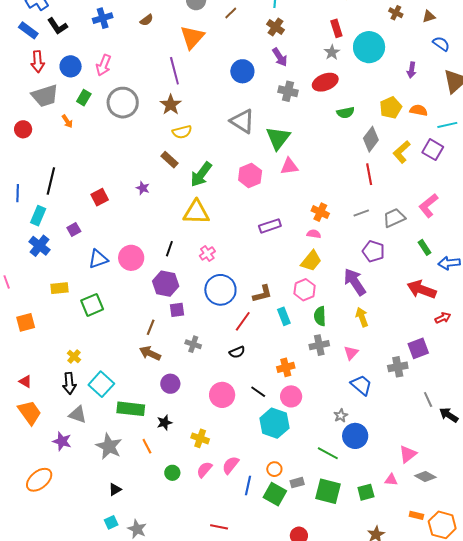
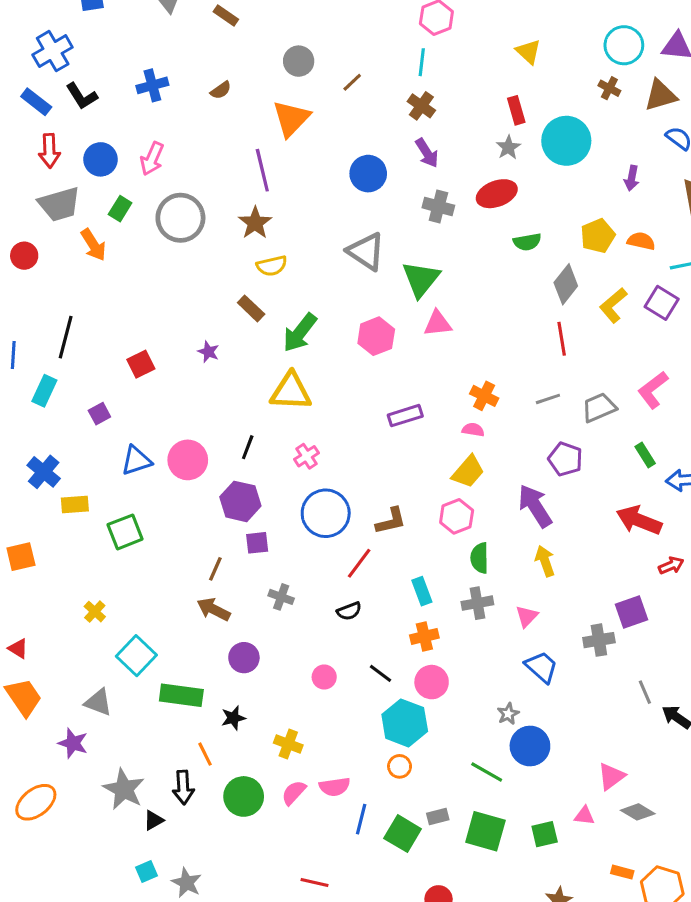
brown triangle: (429, 16) -> (661, 95), size x1.6
orange arrow: (67, 121) -> (93, 245), size x1.5
blue cross: (39, 246) -> (44, 472), moved
cyan rectangle: (284, 316) -> (422, 591), moved
black arrow: (69, 383) -> (183, 787), moved
pink circle: (222, 395) -> (324, 677), size x0.6
gray star: (109, 446) -> (124, 789), moved
pink semicircle: (231, 465) -> (335, 787), turned -138
orange circle: (274, 469) -> (400, 766), moved
green circle: (172, 473) -> (244, 796), size x1.6

